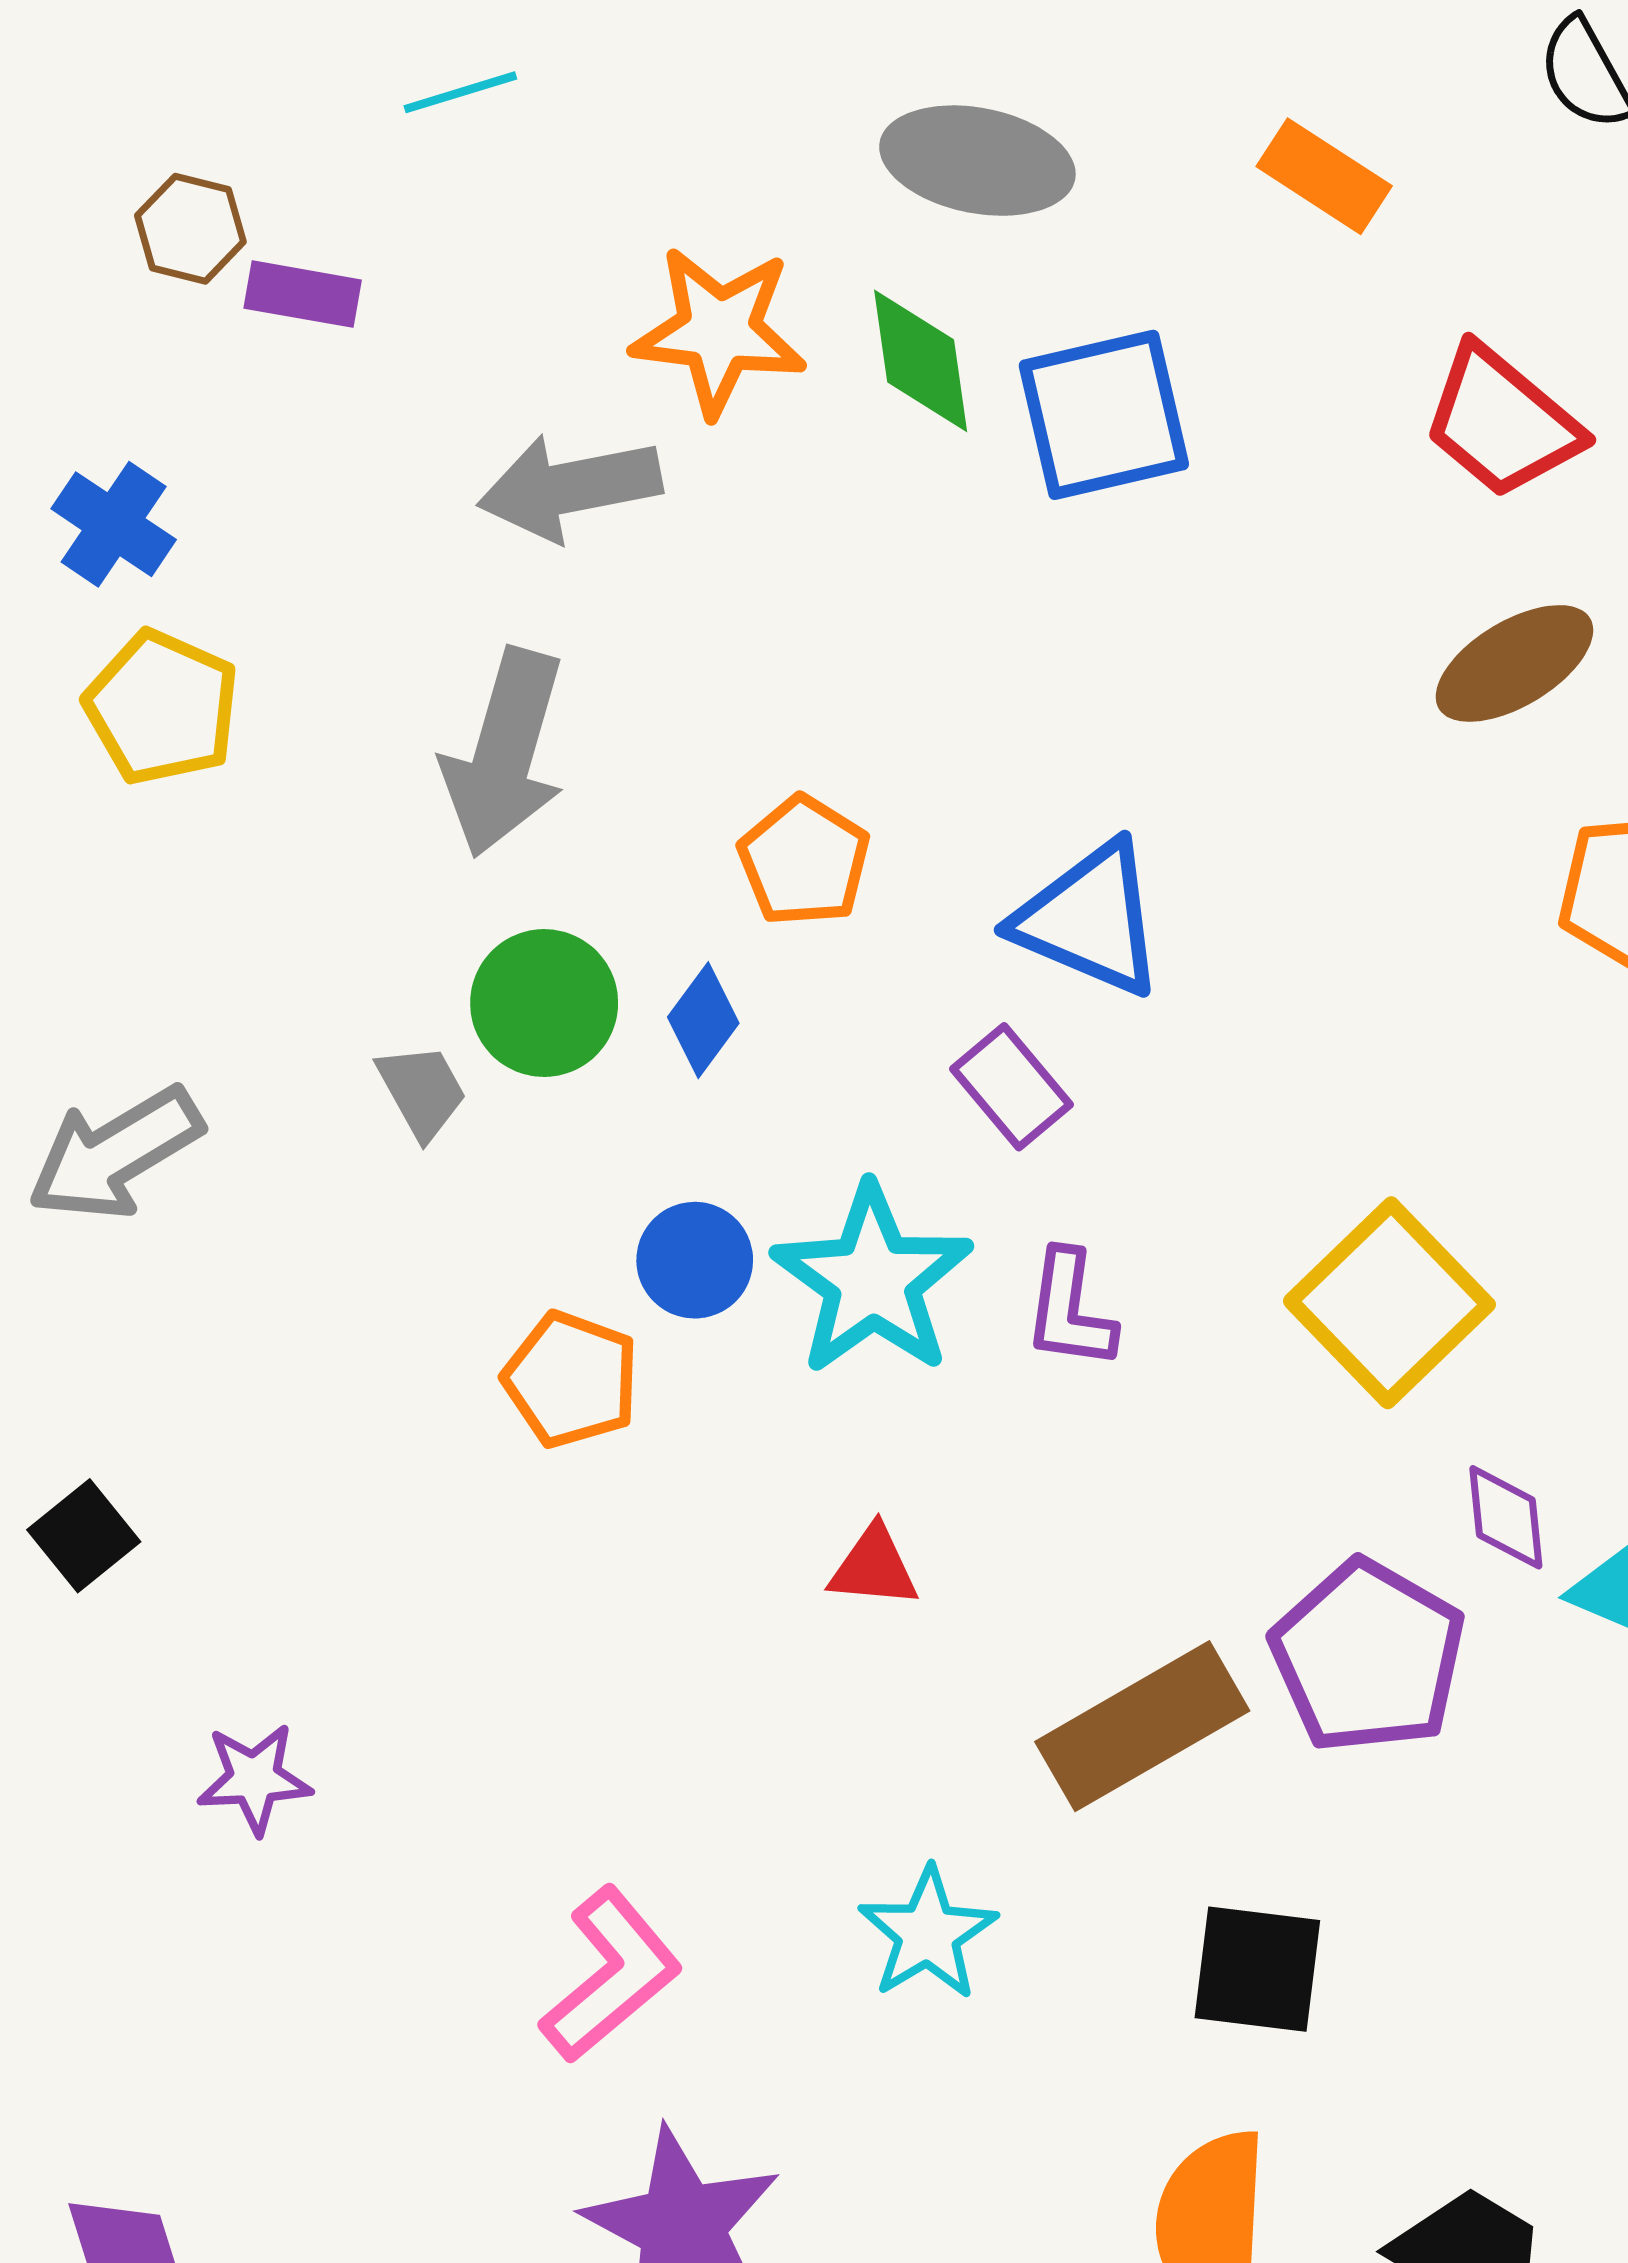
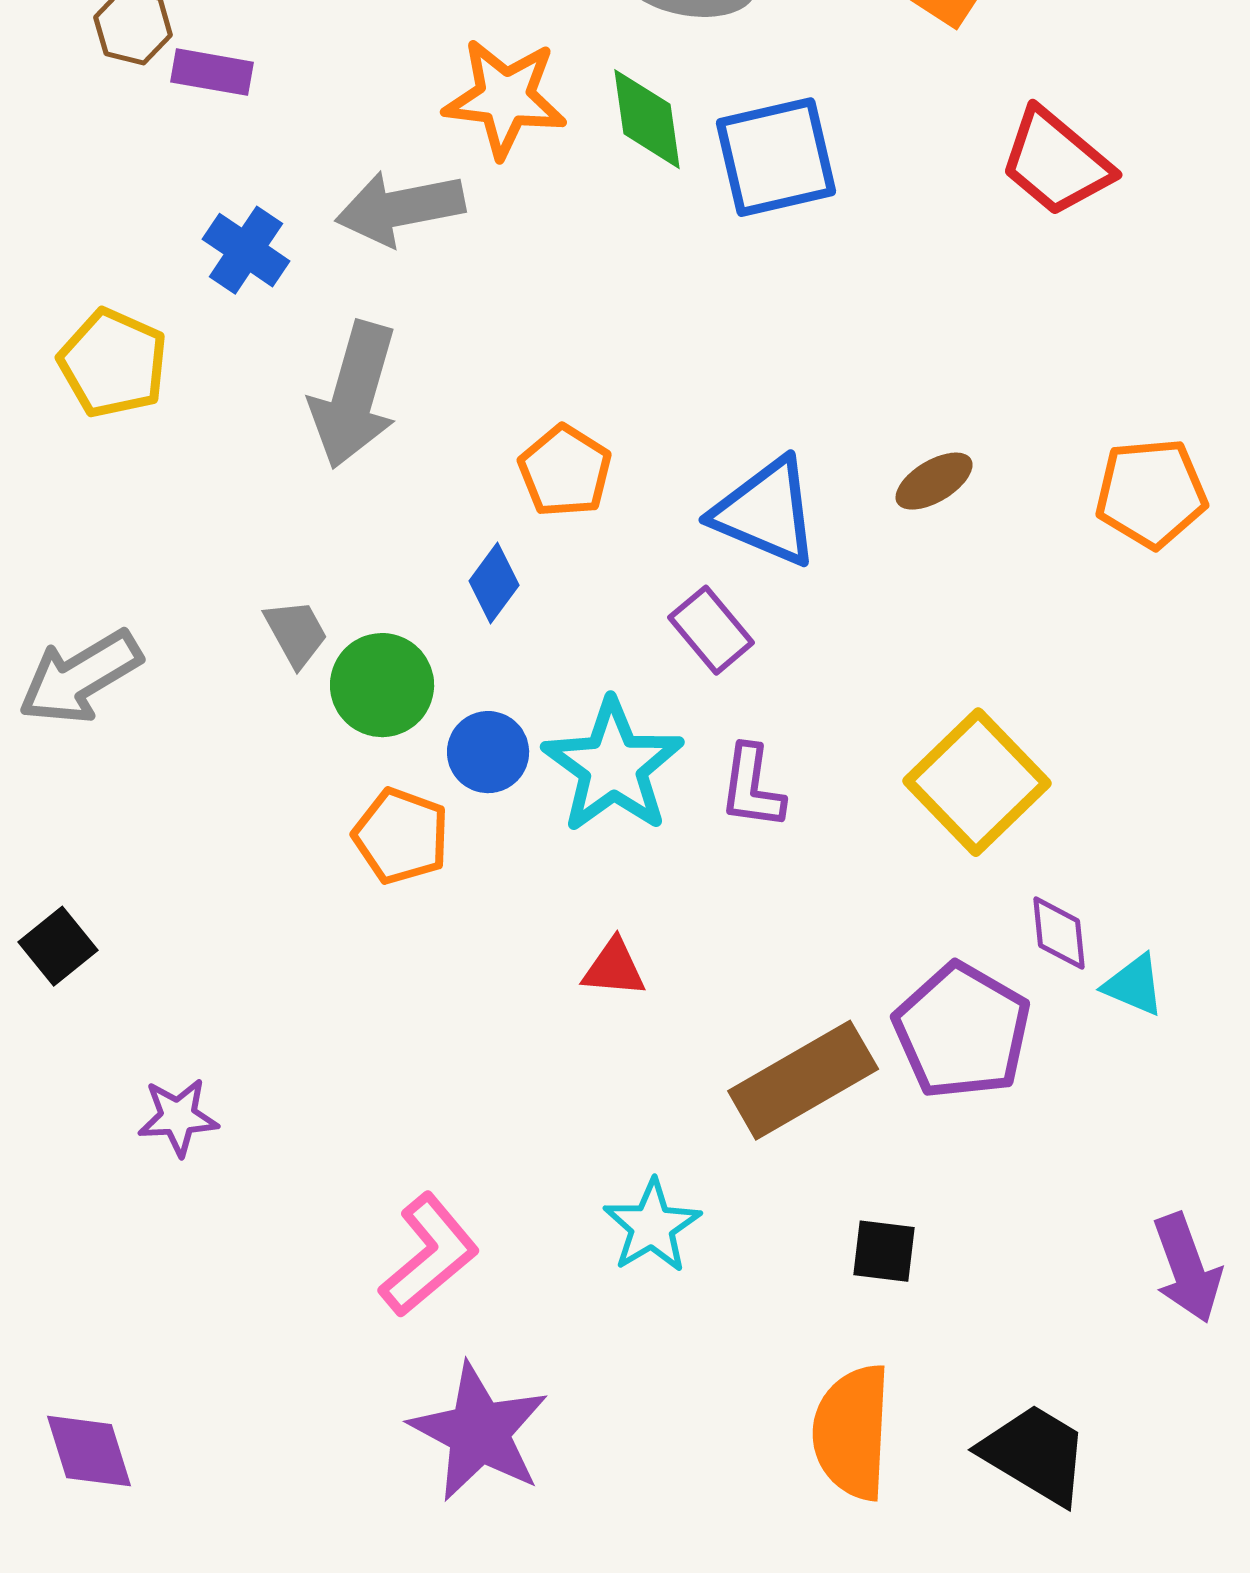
blue cross: (114, 524) -> (246, 250), moved
brown ellipse: (1514, 663) -> (934, 481), moved, size x0.7
green circle: (544, 1003) -> (382, 685), moved
black square: (1257, 1969) -> (884, 1251), size x0.7

